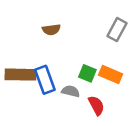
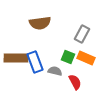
brown semicircle: (51, 30) -> (40, 23), size x1.5
gray rectangle: (117, 30) -> (82, 34), moved

